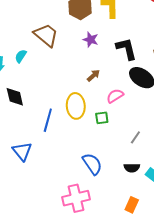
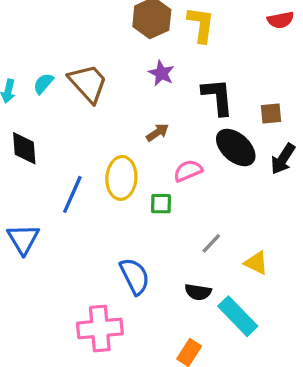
brown trapezoid: (46, 35) -> (88, 83), moved

